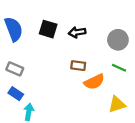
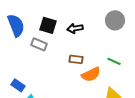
gray circle: (118, 40) -> (115, 20), moved
gray rectangle: (15, 69) -> (39, 44), moved

